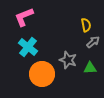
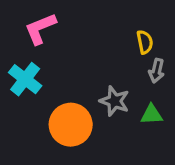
gray arrow: (93, 42) -> (157, 71), turned 144
cyan cross: (28, 47) -> (25, 79), moved

